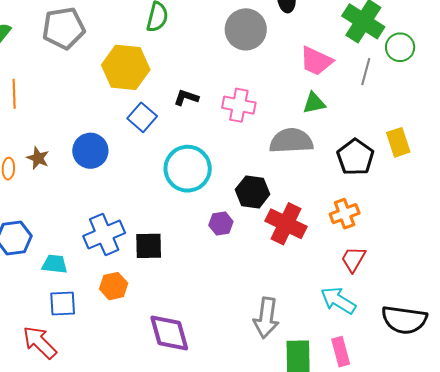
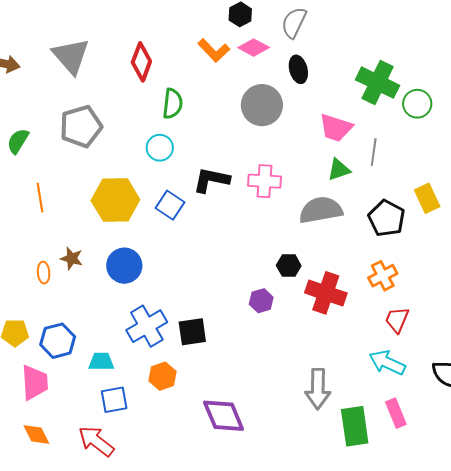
yellow hexagon: (126, 67) -> (115, 200), moved
gray line: (366, 72) -> (374, 152), moved
black L-shape: (186, 97) -> (211, 180), size x1.5
blue circle: (90, 151) -> (124, 266), moved
cyan circle: (188, 169) -> (160, 148), moved, size x0.6
black hexagon: (253, 192) -> (289, 266), size x0.7

